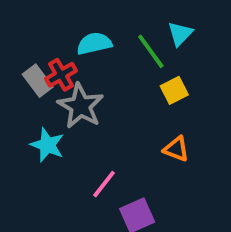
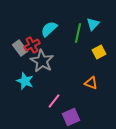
cyan semicircle: (94, 44) -> (49, 29), turned -30
green line: (151, 51) -> (78, 33), turned 48
yellow square: (174, 90) -> (99, 52), moved

